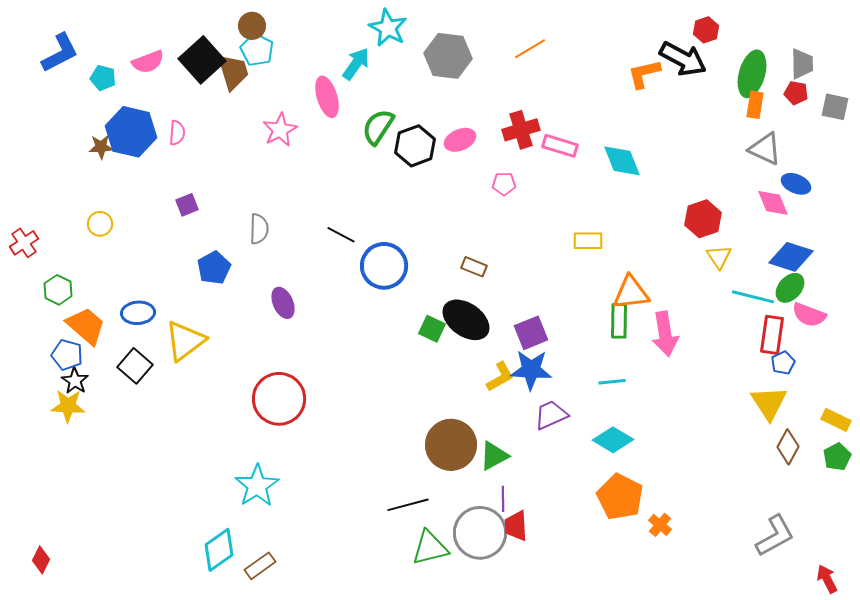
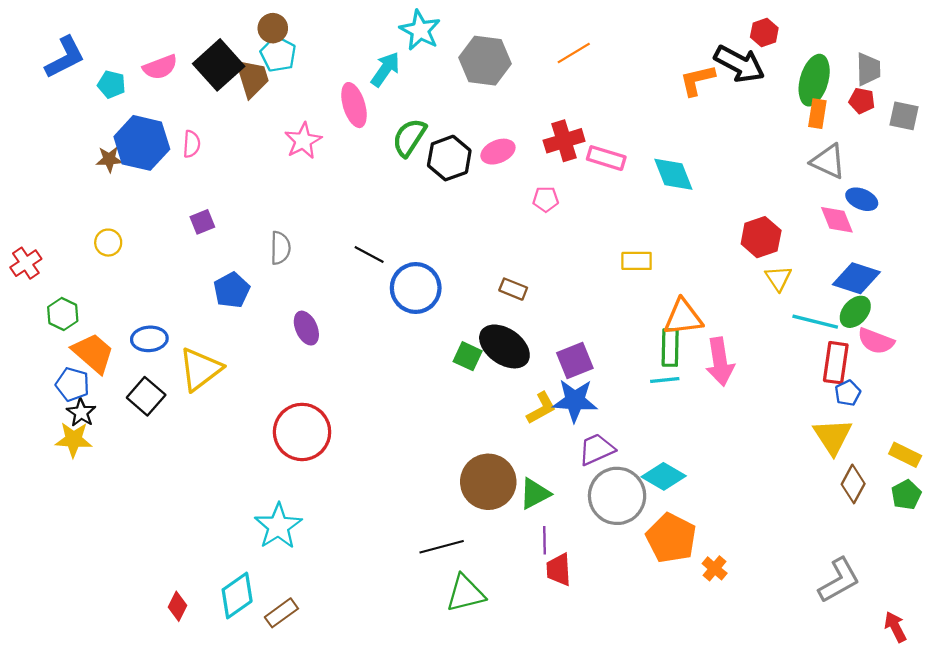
cyan line: (612, 382) -> (665, 380), moved
gray circle: (480, 533) -> (617, 496), moved
red diamond: (41, 560) -> (178, 606), moved

